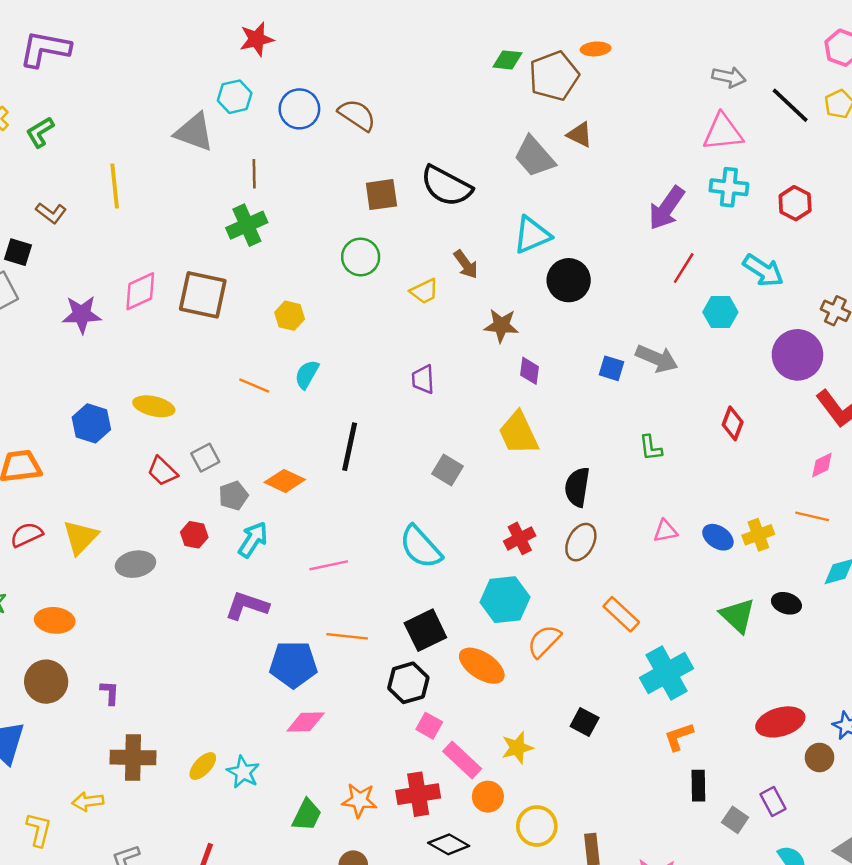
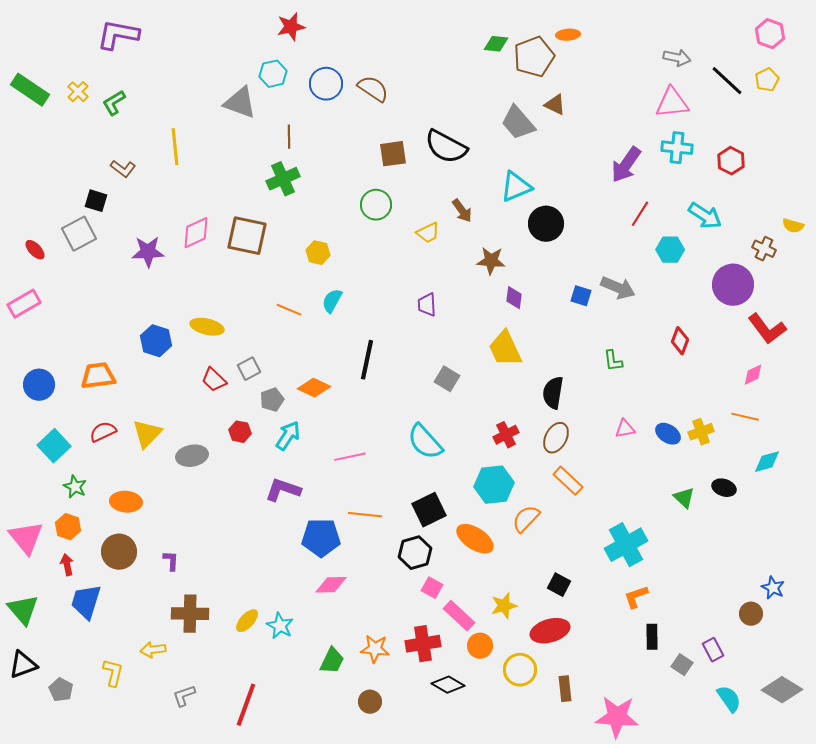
orange rectangle: (621, 614) -> (568, 481), moved
green triangle: (738, 616) -> (684, 498), size x0.7
red ellipse: (780, 722) -> (550, 631), moved

